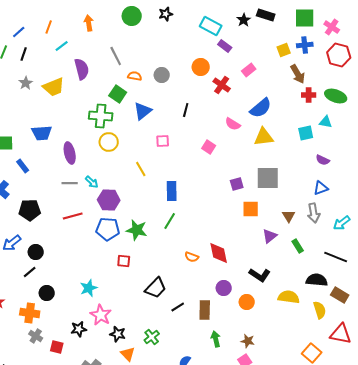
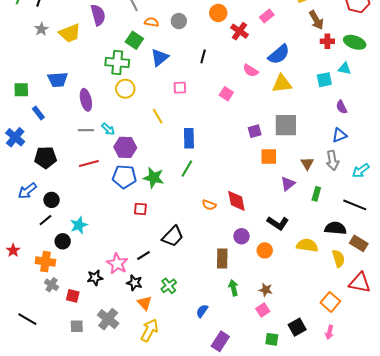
purple semicircle: (323, 160) -> (342, 107), turned 40
green rectangle: (298, 246) -> (316, 194), turned 48
cyan star: (89, 288) -> (79, 225), moved
black line: (178, 307) -> (143, 255), moved

